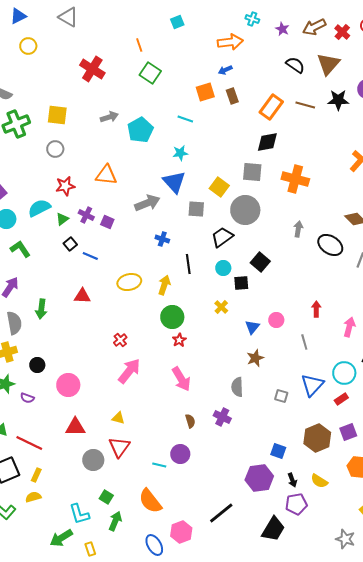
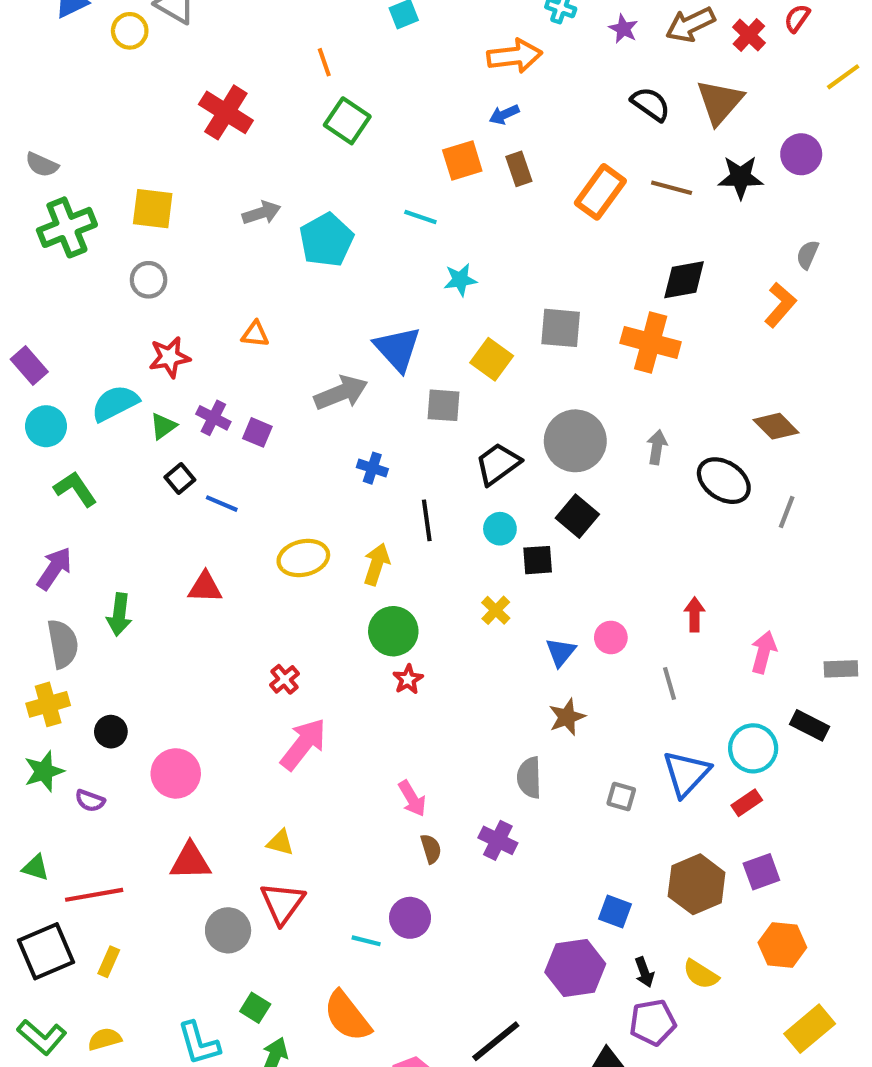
yellow circle: (28, 46) -> (130, 31), moved
black diamond: (267, 142) -> (684, 280), moved
cyan star: (180, 153) -> (460, 280), moved
orange triangle: (106, 175) -> (255, 334), size x0.6
gray circle: (245, 210) -> (575, 441), moved
pink arrow: (181, 379) -> (412, 799), moved, size x0.7
red line: (29, 443) -> (94, 895), turned -36
yellow semicircle: (33, 497) -> (105, 1039), moved

